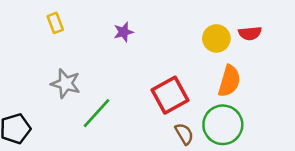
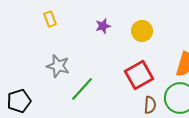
yellow circle: (216, 38) -> (142, 31), moved
brown semicircle: (184, 134) -> (150, 105), turned 36

